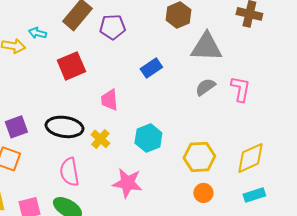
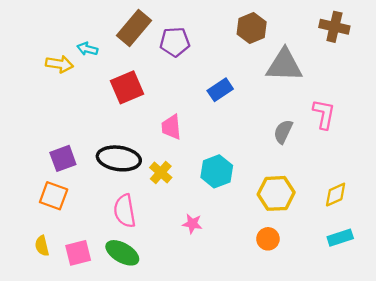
gray semicircle: (205, 87) -> (283, 132), moved, turned -30
yellow diamond: (250, 158) -> (336, 195), size x0.7
pink star: (127, 183) -> (192, 224), size x0.6
orange circle: (203, 193) -> (268, 239), moved

